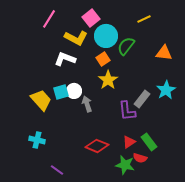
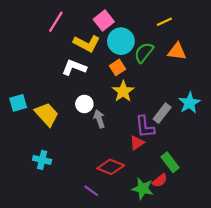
orange triangle: (164, 53) -> (177, 51), moved
cyan square: (61, 92) -> (18, 103), moved
red triangle: (129, 142) -> (137, 143), moved
red semicircle: (140, 158) -> (160, 181), turned -56
purple line: (57, 170) -> (91, 191), moved

